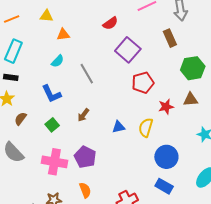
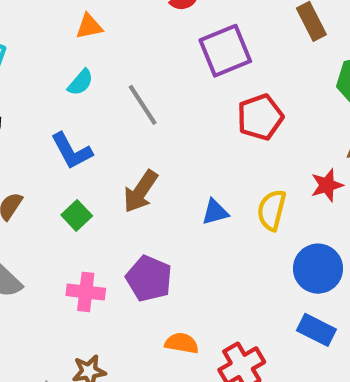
purple square: (128, 50) -> (225, 51), turned 30
red star: (166, 107) -> (327, 185), moved
brown arrow: (83, 115) -> (141, 191), size x1.5
pink cross: (54, 162) -> (86, 292), size x0.7
orange semicircle: (85, 190) -> (182, 343), moved, turned -56

